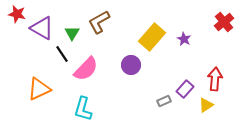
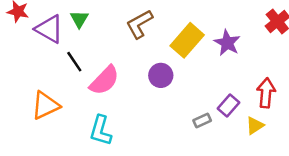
brown L-shape: (99, 22) -> (139, 24), moved
green triangle: (72, 33) -> (79, 19), moved
purple star: (184, 39) -> (227, 43), size x1.5

